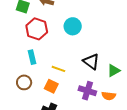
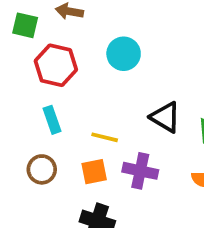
orange square: (51, 86) -> (94, 172), turned -32
purple cross: (87, 91) -> (140, 171), moved

